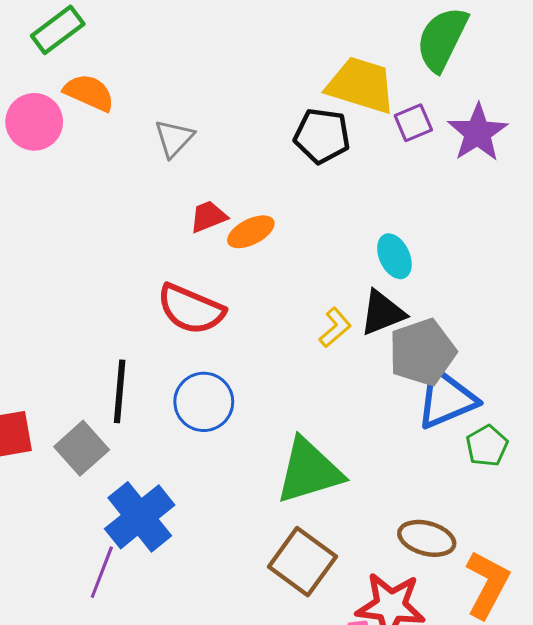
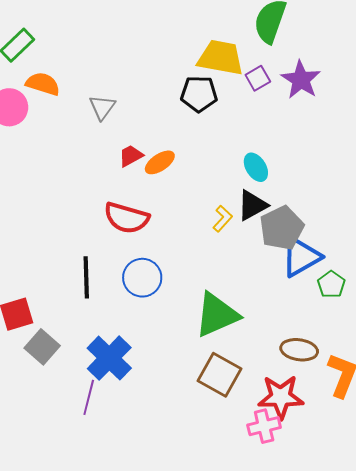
gray square: (82, 448) -> (42, 347), moved

